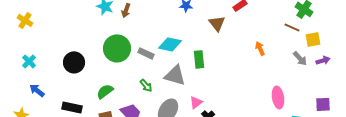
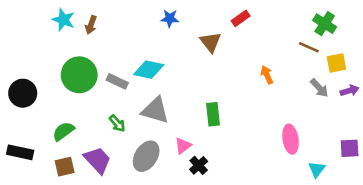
green rectangle: (199, 59) -> (213, 114), moved

